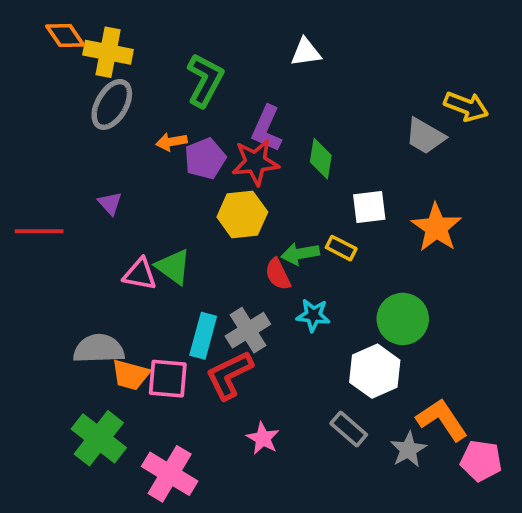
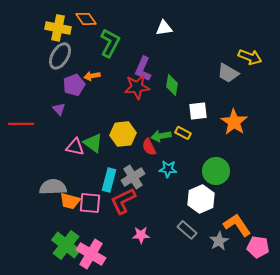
orange diamond: (65, 35) -> (86, 19), moved
purple pentagon: (205, 159) -> (74, 85), moved
yellow hexagon: (242, 214) -> (123, 134), moved
green cross: (99, 438) -> (66, 245), moved
pink star: (263, 438) -> (141, 235), turned -30

